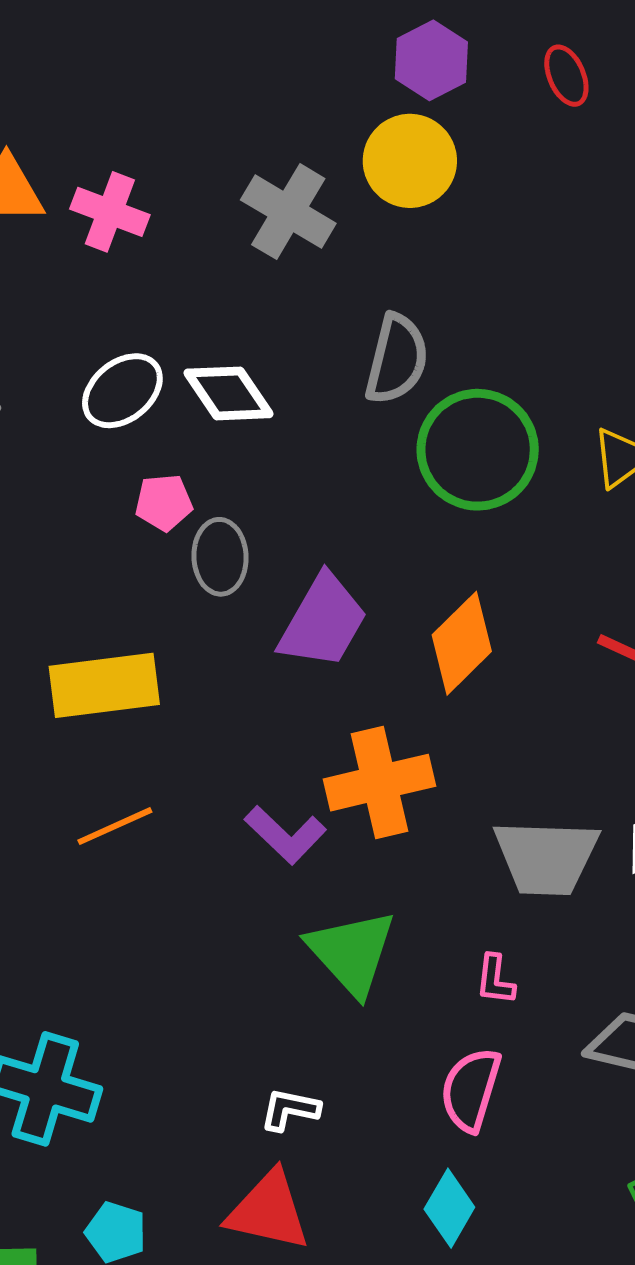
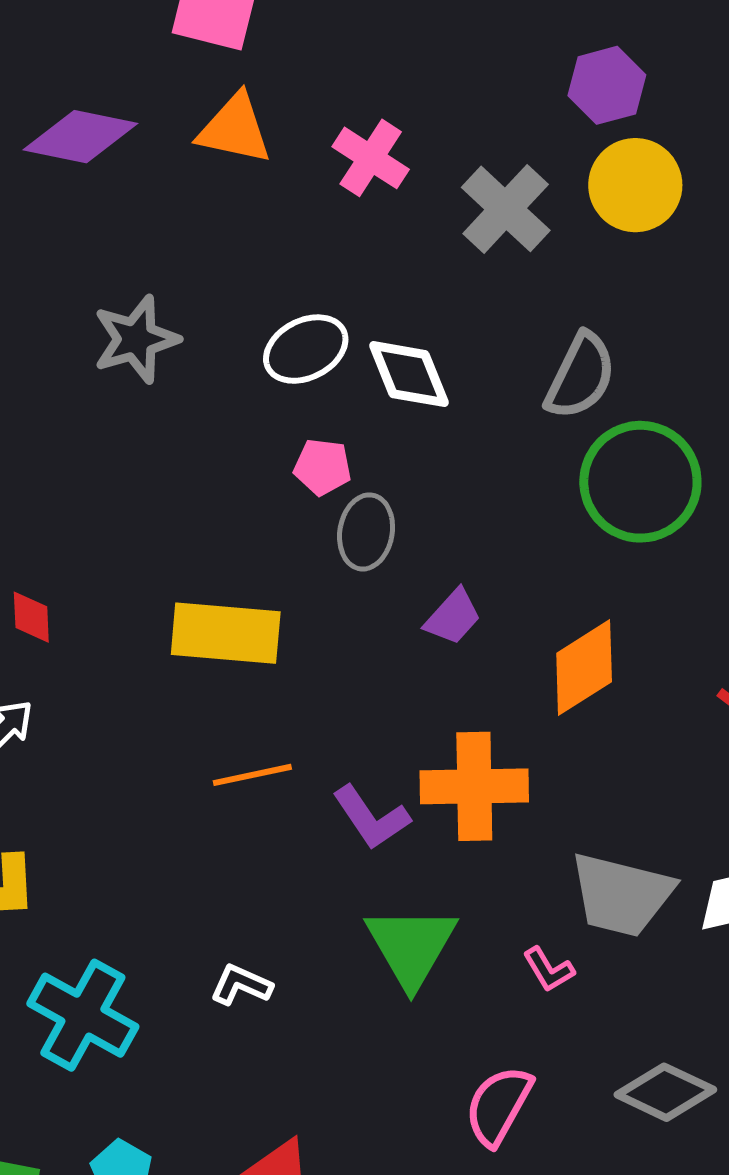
purple hexagon: (431, 60) -> (607, 85), moved
pink cross: (110, 212) -> (371, 158), moved
purple trapezoid: (323, 621) -> (453, 617), size x0.6
orange line: (115, 826) -> (252, 775), moved
pink L-shape: (495, 980) -> (549, 970), moved, turned -50
white L-shape: (290, 1109) -> (241, 985), moved

